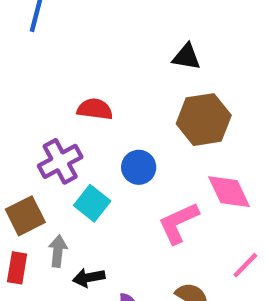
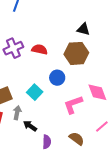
brown hexagon: (204, 120) -> (76, 53), moved
purple cross: (60, 161) -> (13, 48), moved
black arrow: (89, 278) -> (30, 126), turned 40

